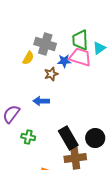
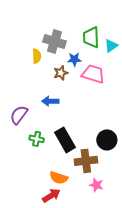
pink trapezoid: (80, 57) -> (93, 74), moved
yellow semicircle: (28, 58) -> (37, 56), turned -32
black rectangle: (68, 138) -> (65, 140), moved

